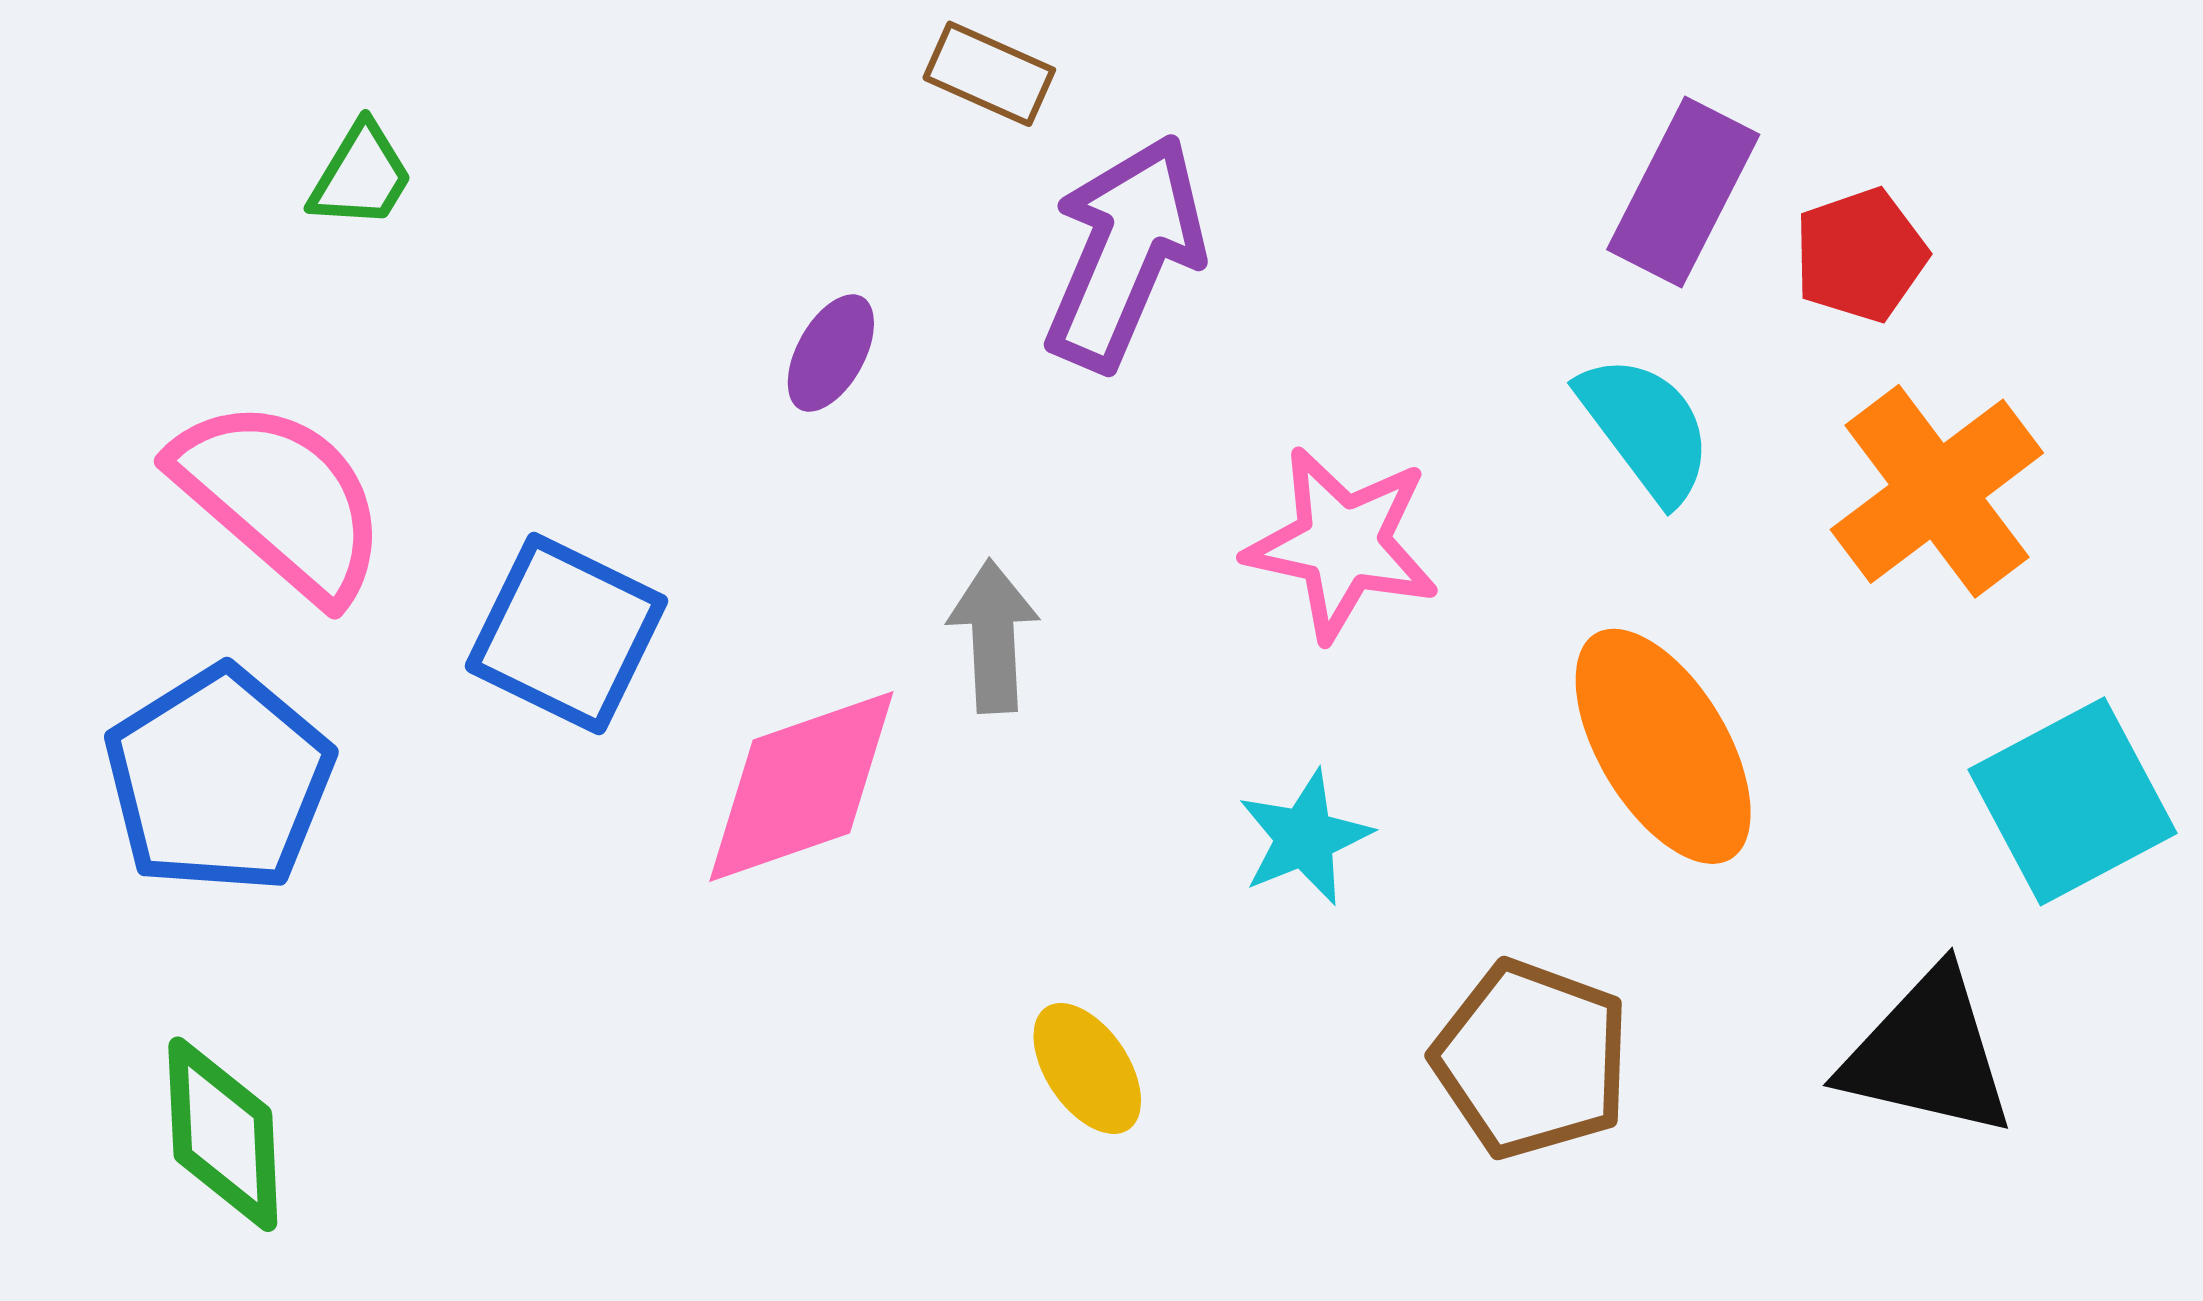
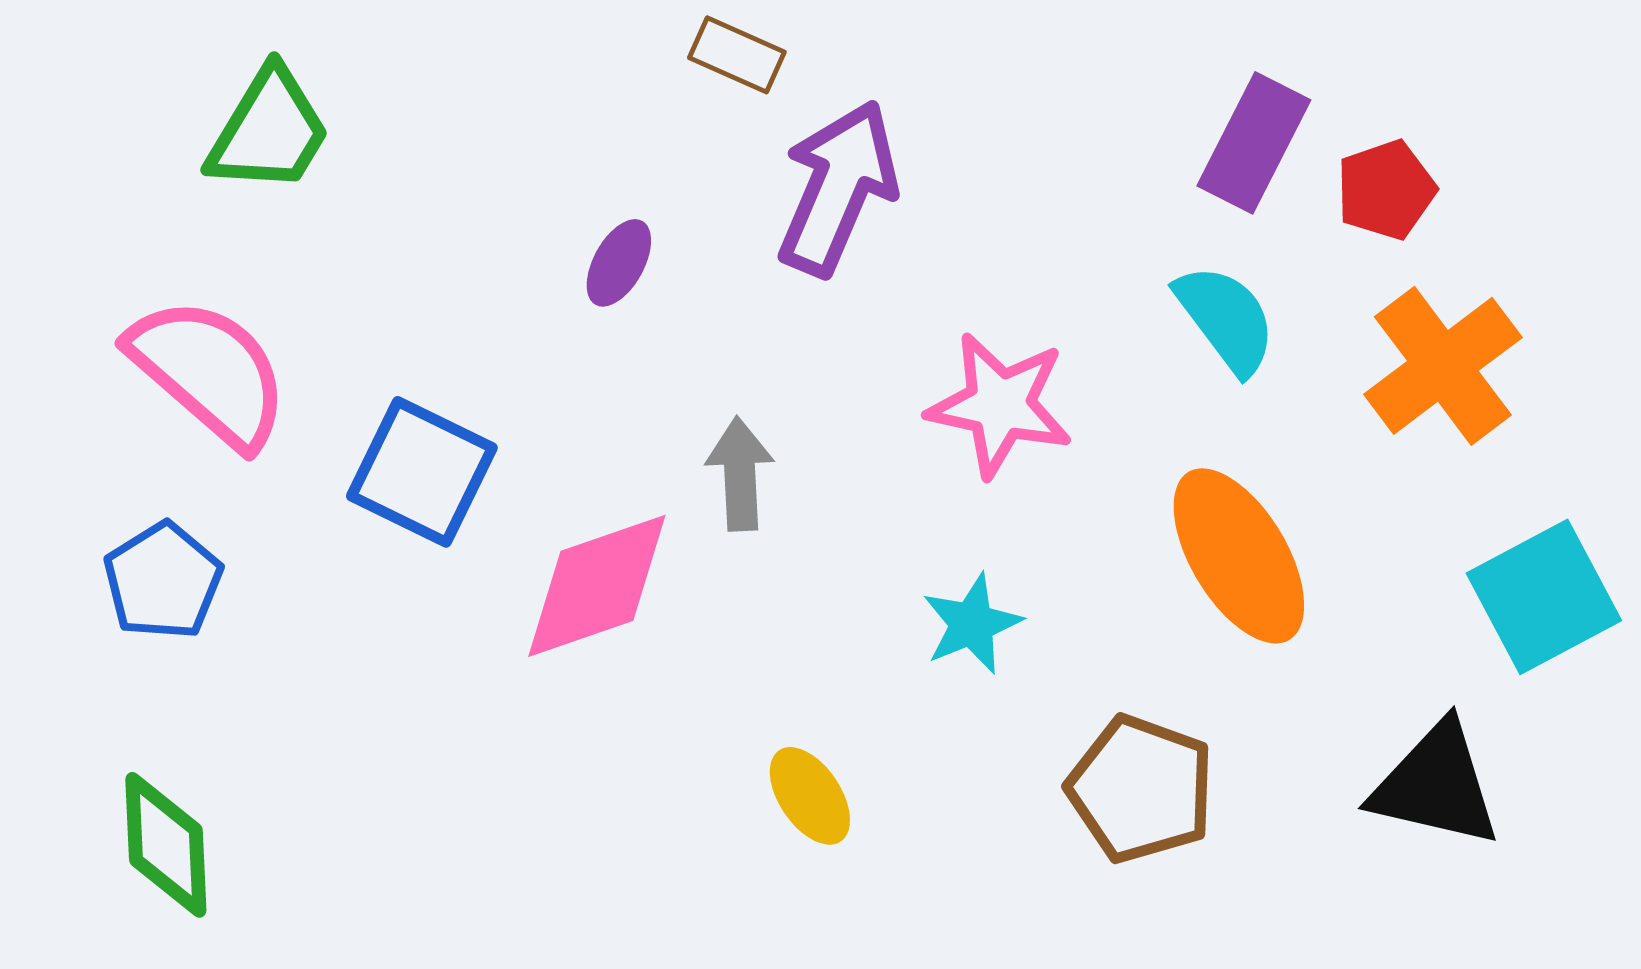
green trapezoid: (361, 176) -> (269, 131), size x1.6
blue pentagon: (219, 780) -> (163, 581), size x0.7

